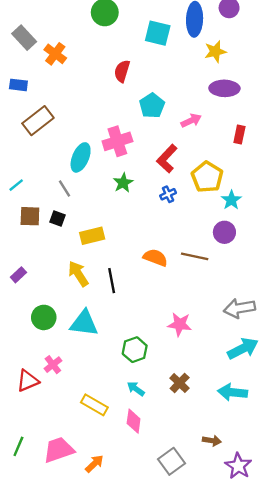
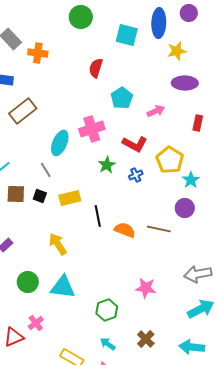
orange cross: (55, 54) -> (38, 53), turned -30
red L-shape: (167, 159) -> (135, 144), turned -105
green star: (123, 183) -> (107, 165), moved
yellow rectangle: (92, 236) -> (70, 198), moved
black line: (112, 281) -> (98, 216), moved

